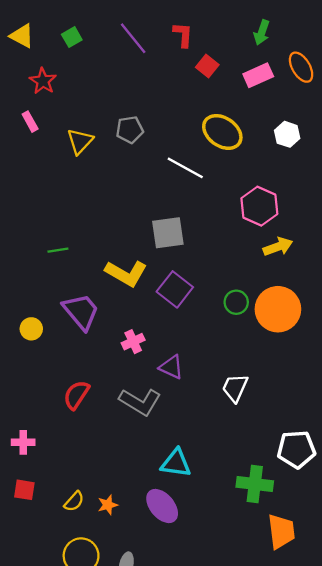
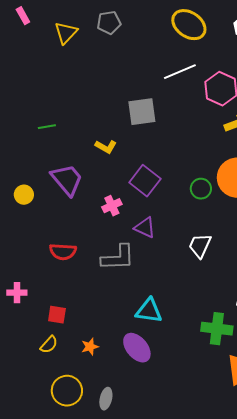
white line: (185, 168) -> (180, 72), moved, turned -52
yellow L-shape: (126, 273) -> (106, 147), size x0.6
purple square: (175, 289) -> (145, 181), moved
green circle: (236, 302) -> (201, 189), moved
red semicircle: (76, 395) -> (63, 252), turned -120
gray L-shape: (140, 402) -> (118, 258), turned -33
red square: (24, 490) -> (57, 315), moved
yellow semicircle: (74, 501) -> (49, 345), moved

